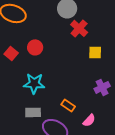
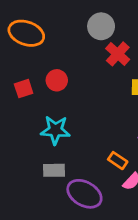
red square: (11, 53) -> (24, 89), turned 32
orange rectangle: (68, 105) -> (118, 161), moved

